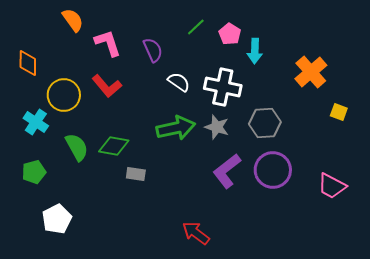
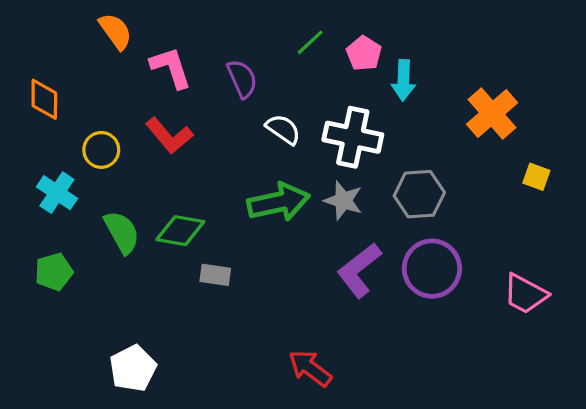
yellow circle: (64, 95) -> (101, 150), size x0.7
white pentagon: (57, 219) -> (133, 368), moved

